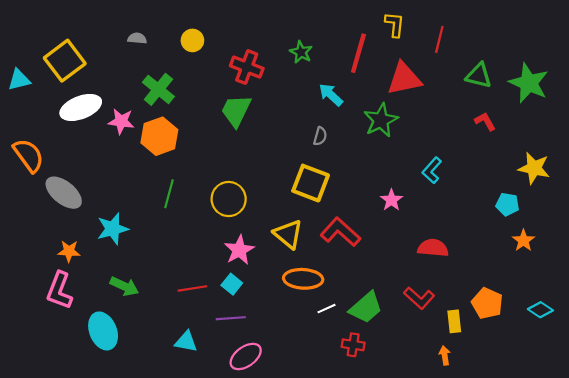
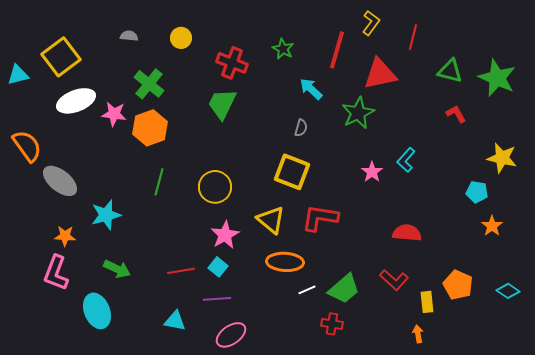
yellow L-shape: (395, 24) -> (371, 23), turned 30
pink star: (391, 200) -> (372, 172), moved
red L-shape: (340, 232) -> (320, 218), turned -33

